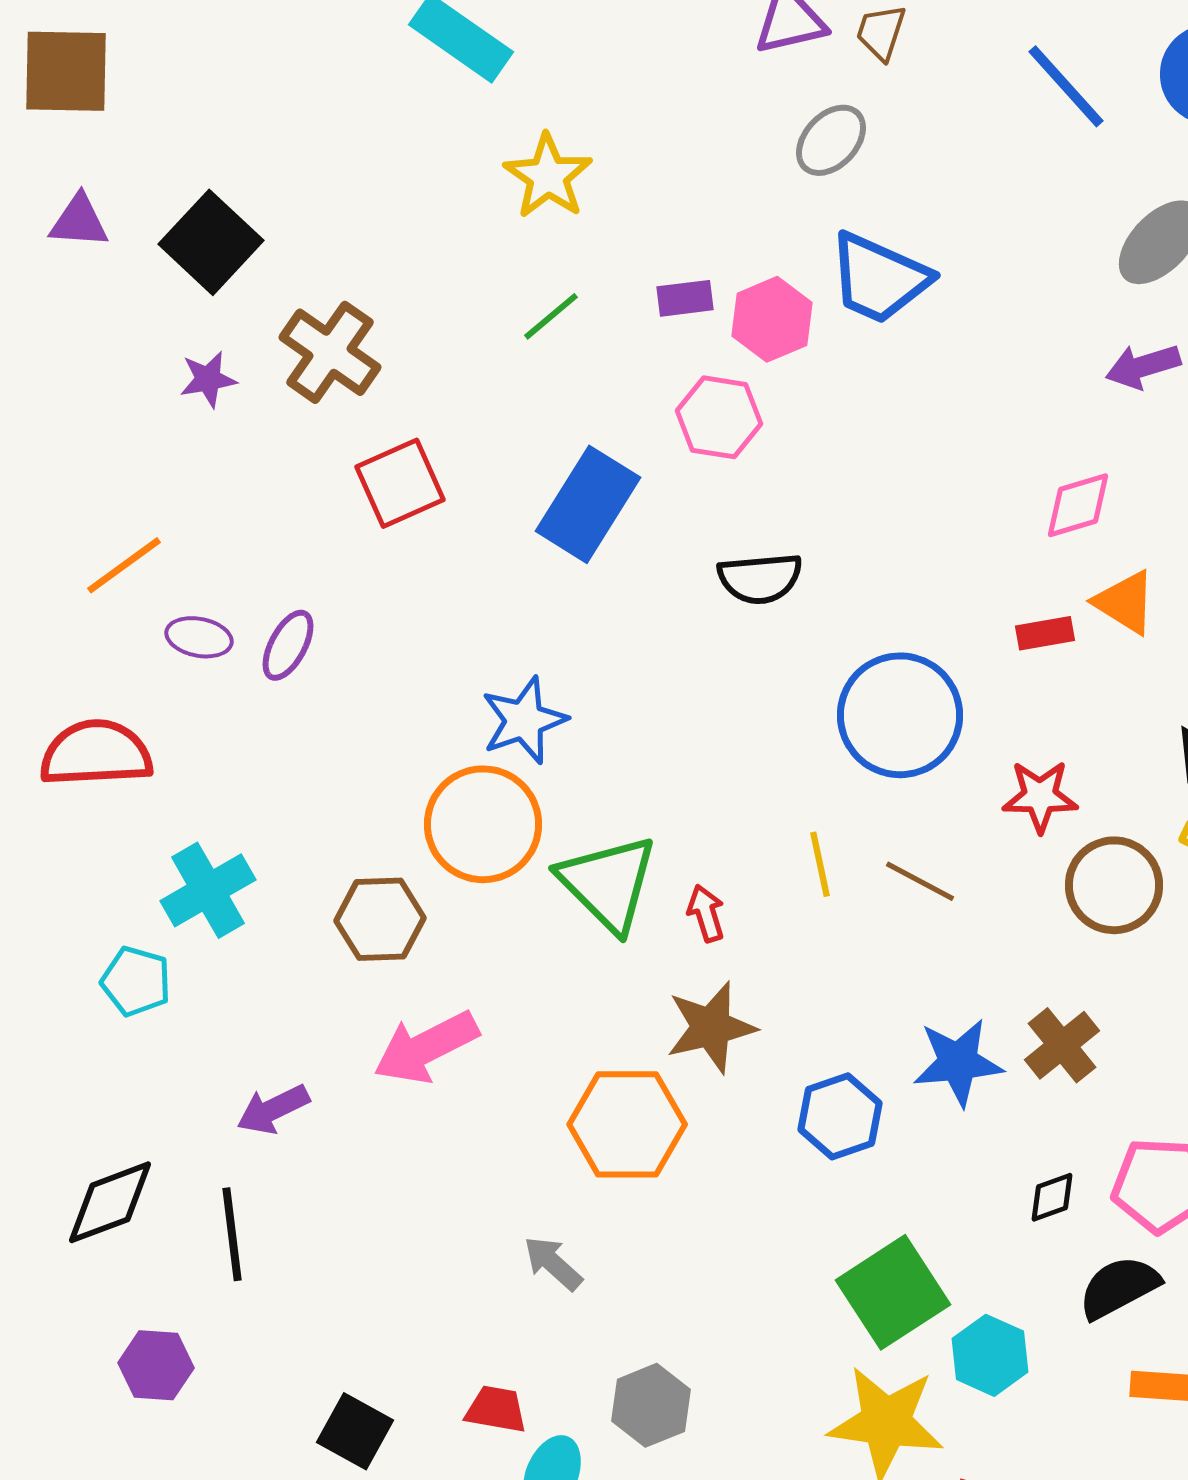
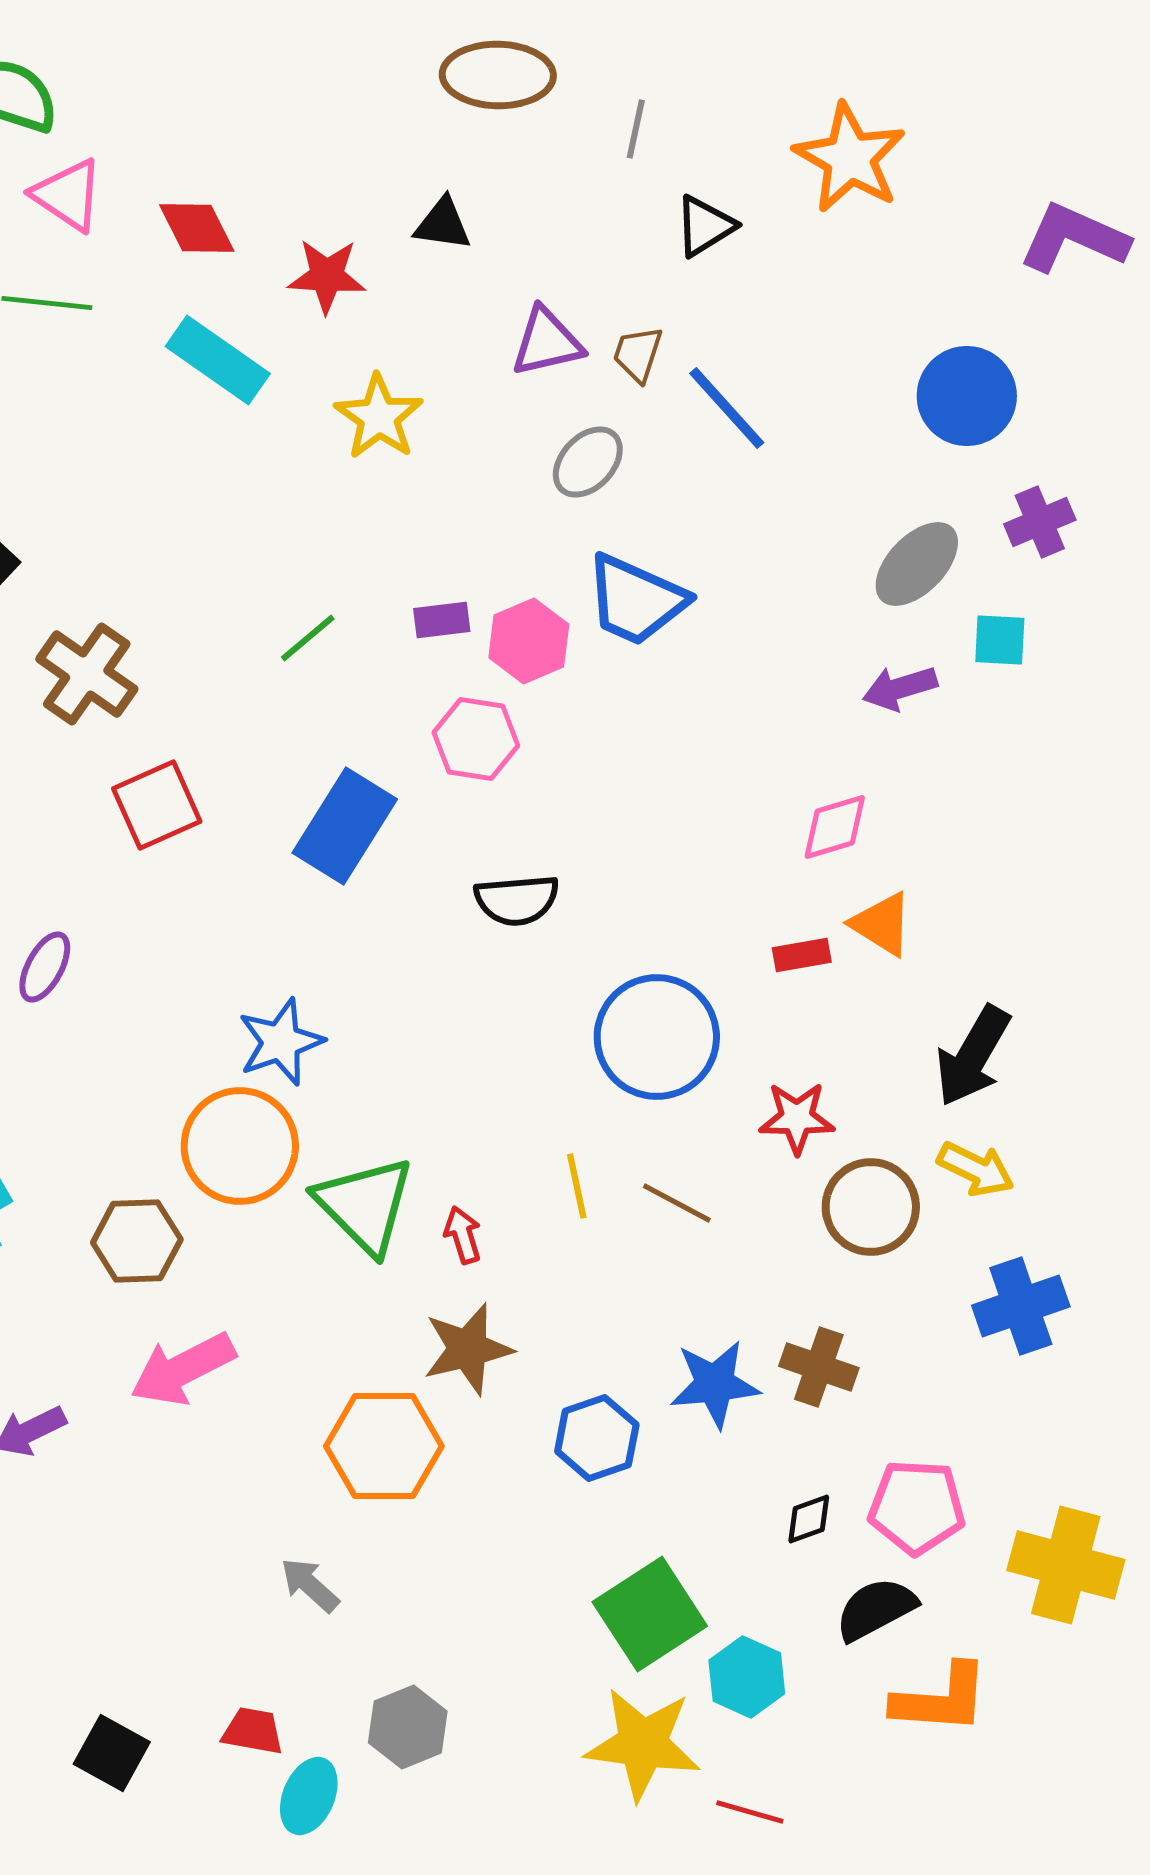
blue line: (1066, 86) -> (727, 408), moved
yellow star: (548, 176) -> (379, 417), moved
brown cross: (1062, 1045) -> (819, 1367), turned -32

